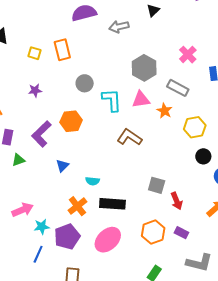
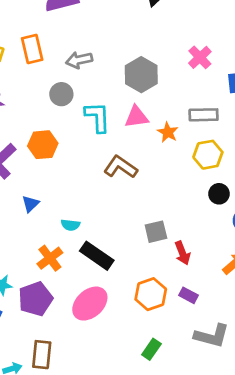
gray arrow: (119, 27) -> (79, 60), moved
gray rectangle: (178, 88) -> (204, 115), moved, turned -30
gray square: (157, 185) -> (156, 232), turned -30
black rectangle: (112, 204) -> (97, 256), turned 30

